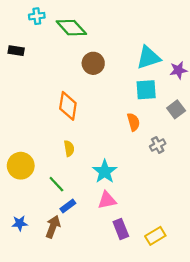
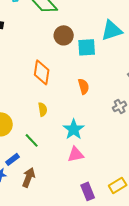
cyan square: (146, 90) -> (87, 47), moved
orange semicircle: (133, 122) -> (84, 86), moved
blue rectangle: (68, 206) -> (13, 159), moved
purple rectangle: (121, 229) -> (88, 191), moved

